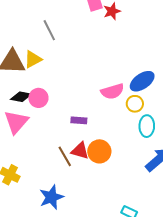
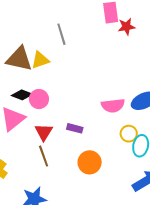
yellow circle: (135, 104) -> (129, 134), moved
red triangle: (80, 151) -> (44, 132), moved, turned 36
brown line: (65, 156) -> (44, 156), moved

